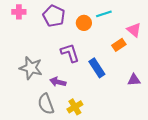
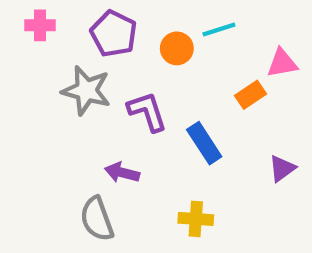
pink triangle: (134, 30) -> (282, 63), turned -49
gray star: (31, 68) -> (86, 91), moved
purple triangle: (134, 80) -> (282, 168), turned -32
yellow cross: (75, 107) -> (196, 219), moved, turned 35

